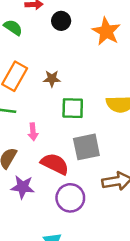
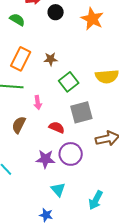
green square: (73, 108) -> (69, 82), turned -36
red semicircle: (55, 164) -> (57, 127), size x0.7
purple star: (23, 187) -> (45, 159), moved

